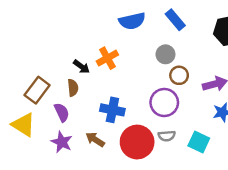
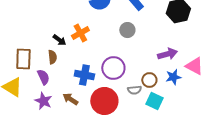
brown circle: (179, 75) -> (149, 80), moved
brown rectangle: (37, 90) -> (23, 59), turned -35
purple circle: (164, 102) -> (113, 68), moved
gray semicircle: (167, 136) -> (134, 90), moved

